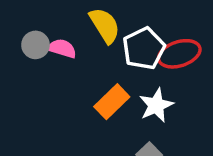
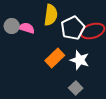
yellow semicircle: (105, 25) -> (51, 15), turned 40
white star: (156, 105) -> (80, 60), turned -30

